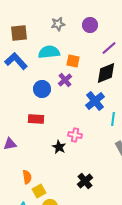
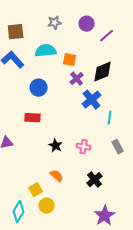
purple line: (109, 48) -> (107, 36), moved
purple cross: (65, 80) -> (77, 79), moved
pink cross: (75, 135) -> (84, 147), moved
orange semicircle: (27, 177) -> (57, 176), moved, turned -40
black cross: (85, 181) -> (95, 180), moved

